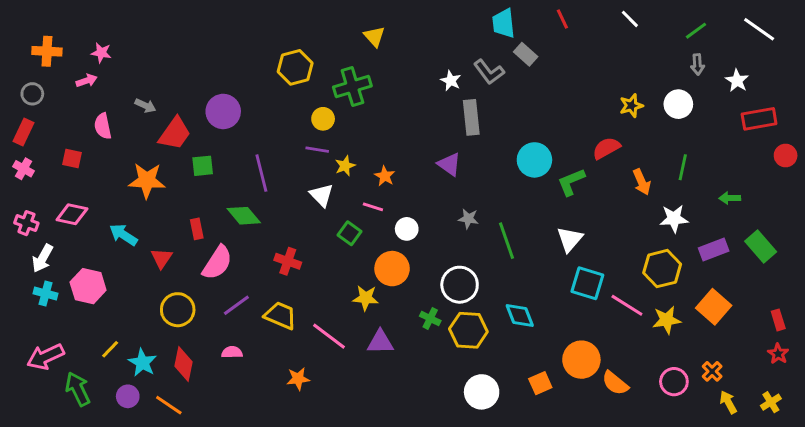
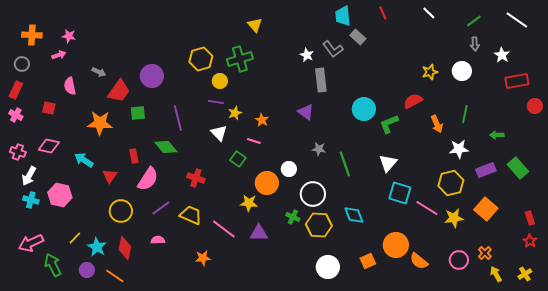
yellow hexagon: (295, 67) -> (201, 59), moved
white circle: (407, 229) -> (289, 169), moved

